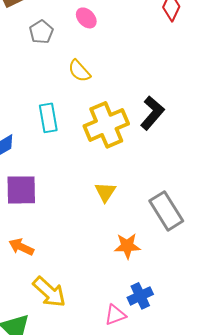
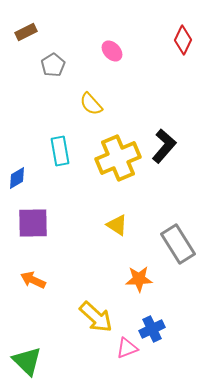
pink ellipse: (86, 18) -> (112, 51), moved
yellow triangle: (105, 192) -> (117, 225), turned -30
yellow arrow: (49, 292) -> (96, 317), moved

